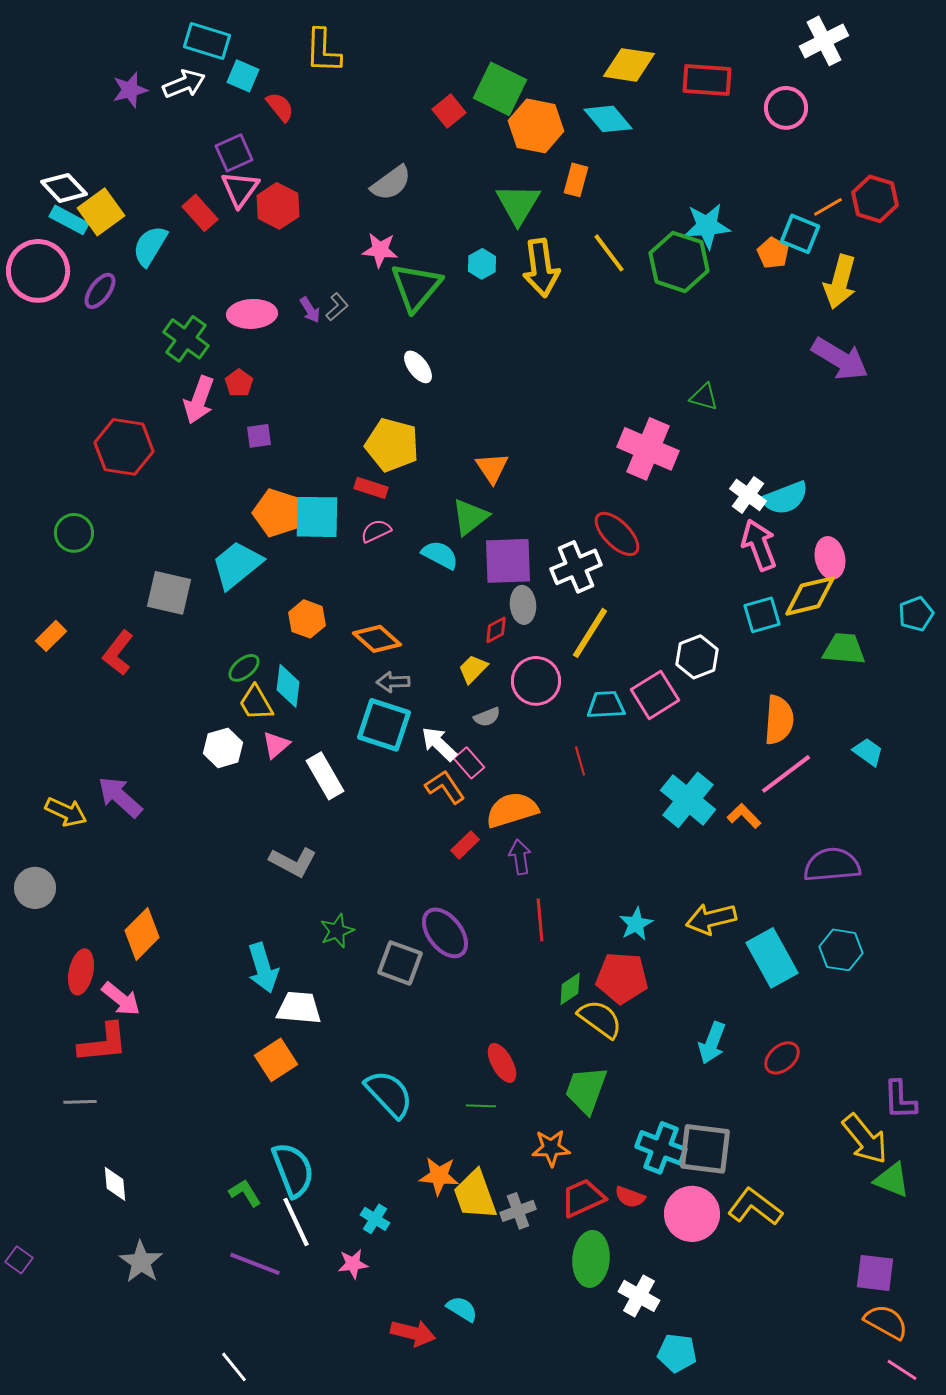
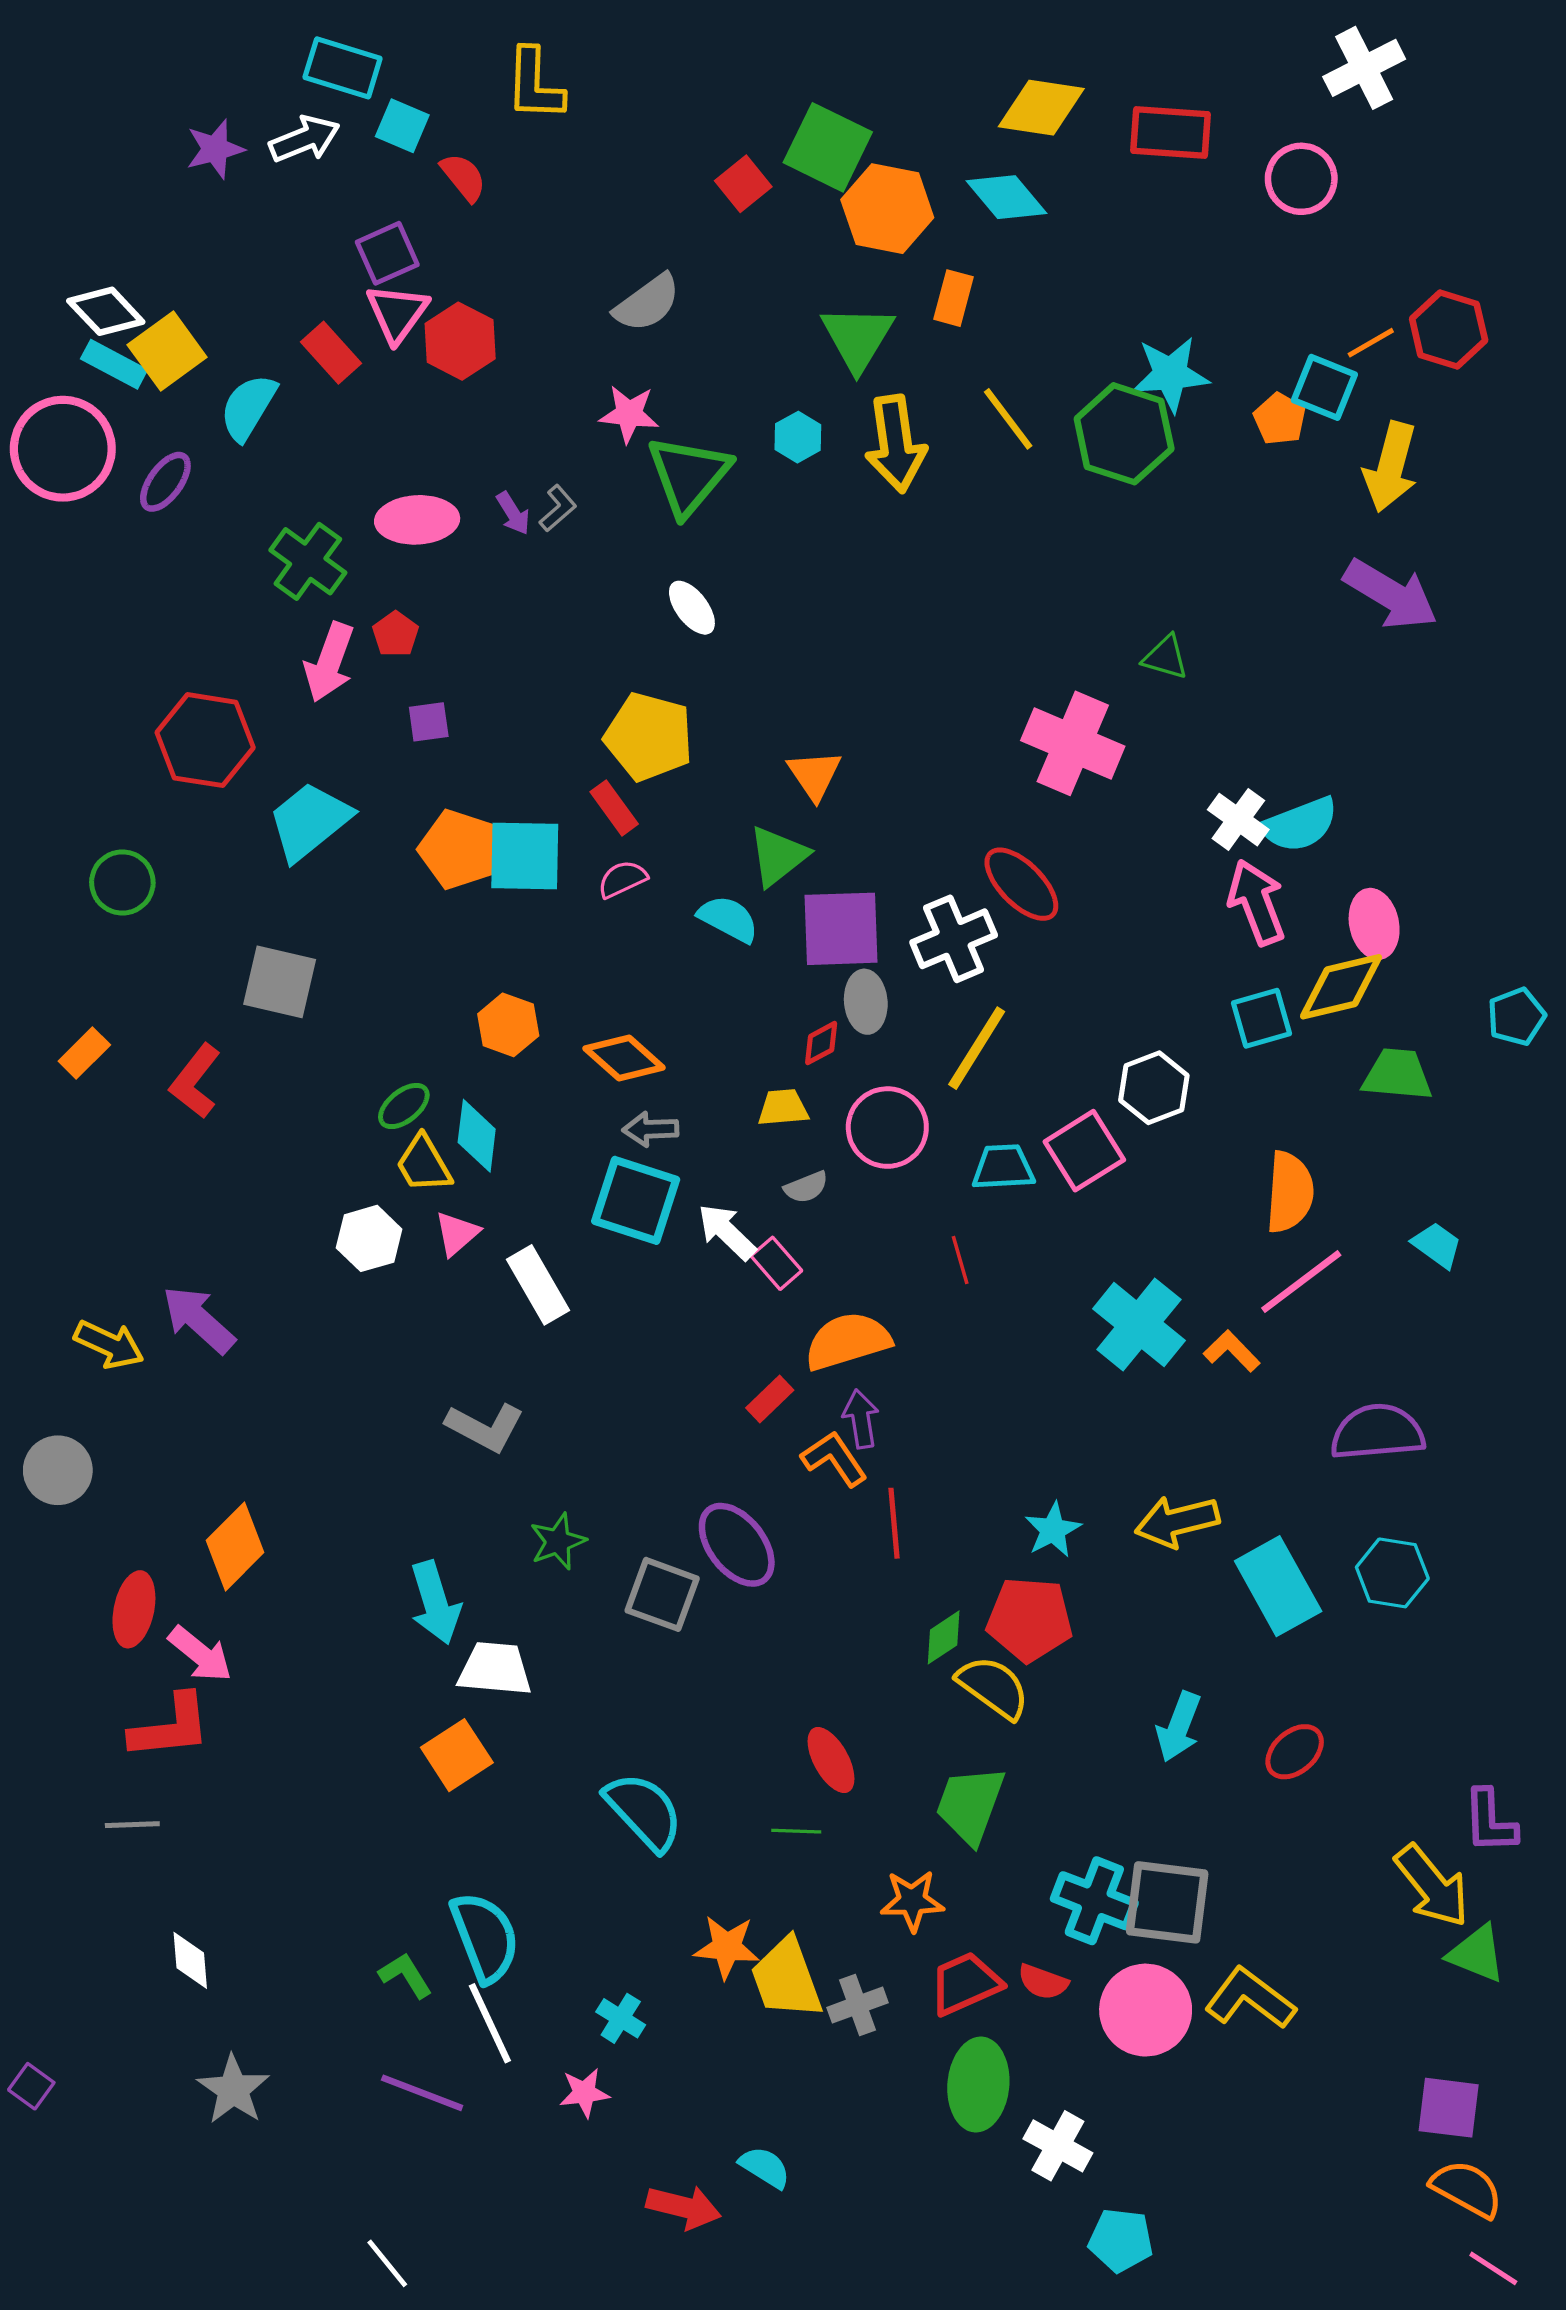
red rectangle: (371, 488) -> (614, 808), turned 36
cyan trapezoid: (237, 565) -> (309, 821), moved
yellow trapezoid: (473, 669) -> (783, 1108), turned 40
orange L-shape: (445, 787) -> (834, 1459), moved

